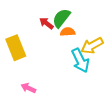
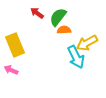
red arrow: (46, 23) -> (37, 13), moved
pink arrow: (28, 88) -> (11, 70), moved

